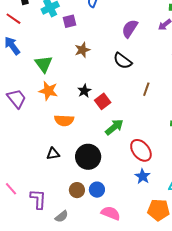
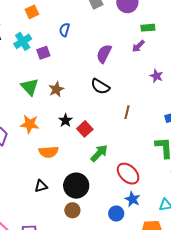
brown star: (82, 50) -> (56, 89), moved
green triangle: (44, 64) -> (30, 87), moved
brown circle: (77, 190) -> (72, 210), moved
blue circle: (97, 190) -> (116, 214), moved

